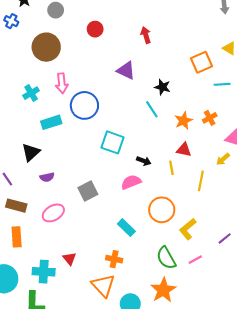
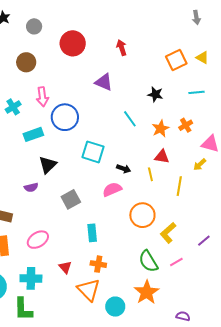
red circle: (95, 29) -> (73, 43), size x1.6
brown circle: (46, 47) -> (26, 62), size x0.7
orange square: (201, 62) -> (176, 60), moved
black star: (163, 87) -> (155, 94), moved
black triangle: (31, 152) -> (48, 165), moved
pink ellipse: (53, 213) -> (38, 240), moved
cyan rectangle: (126, 228) -> (92, 233), moved, turned 42
red triangle: (69, 259) -> (65, 267), moved

